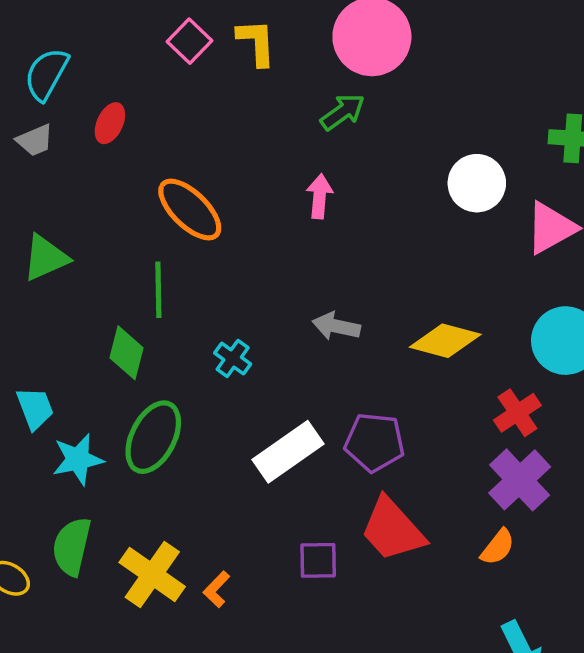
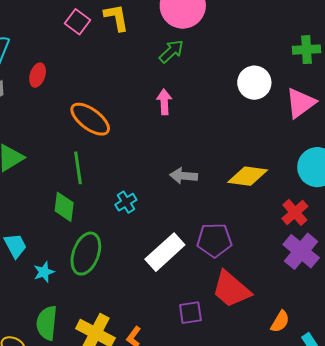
cyan cross: (233, 359) -> (126, 202), turned 30
cyan star: (78, 459) -> (44, 272), size x0.7
orange semicircle: (498, 547) -> (280, 322), moved

